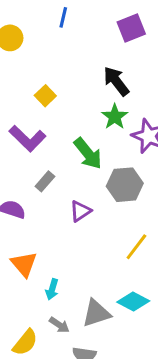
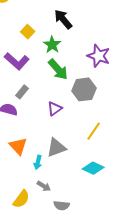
black arrow: (116, 81) -> (63, 19), moved
green star: (115, 117) -> (52, 45), moved
gray rectangle: (45, 181) -> (22, 92), moved
gray triangle: (96, 313) -> (56, 148), moved

